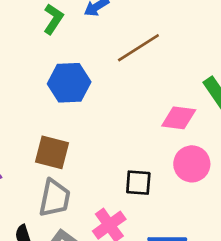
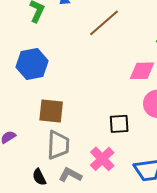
blue hexagon: (69, 83) -> (32, 64), moved

